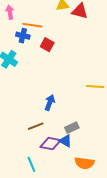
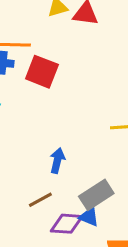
red square: (47, 45) -> (42, 72), size x1.5
gray rectangle: (72, 128) -> (96, 195), size x1.5

